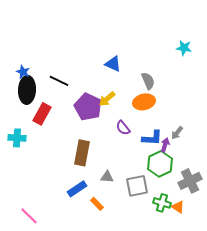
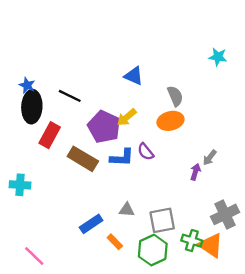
cyan cross: (17, 138) -> (20, 185), moved
blue L-shape: (152, 138) -> (122, 158), moved
brown rectangle: (82, 153) -> (83, 159), moved, turned -70
green hexagon: (160, 164) -> (153, 250), moved
orange triangle: (178, 207) -> (211, 245), size x1.6

